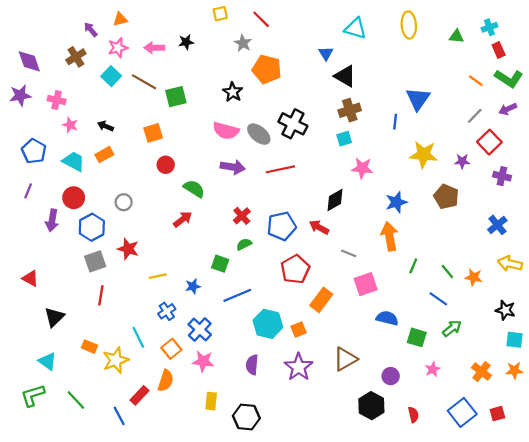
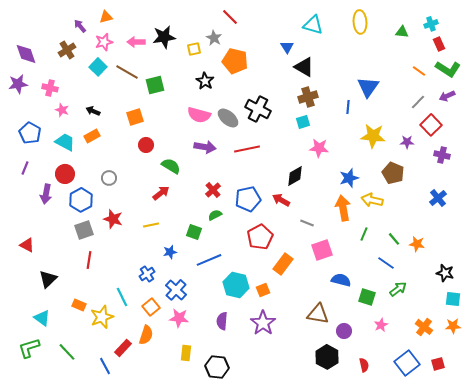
yellow square: (220, 14) -> (194, 49), moved
black star: (186, 42) -> (164, 37), size x1.6
yellow arrow: (510, 264) -> (372, 200), moved
yellow line: (158, 276) -> (151, 225), moved
brown triangle: (345, 359) -> (318, 314), moved, turned 40

